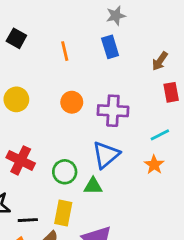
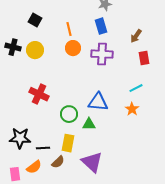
yellow circle: (16, 99) -> (35, 50), moved
orange circle: (72, 102) -> (73, 48), moved
purple cross: (113, 111) -> (102, 54), moved
blue triangle: (106, 155) -> (98, 102), turned 45
red cross: (21, 160) -> (39, 94), moved

